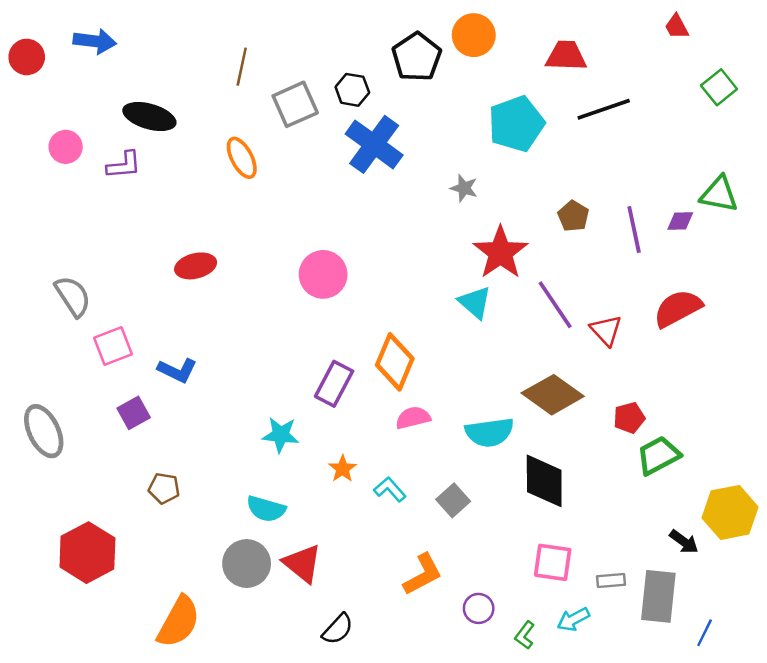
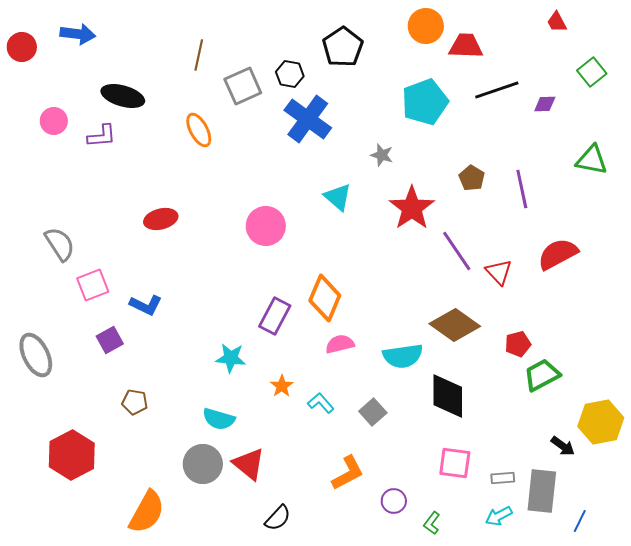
orange circle: (474, 35) -> (426, 26), moved
purple diamond: (680, 221) -> (545, 104), moved
cyan triangle: (475, 302) -> (338, 197), moved
cyan arrow: (573, 619) -> (499, 516), moved

